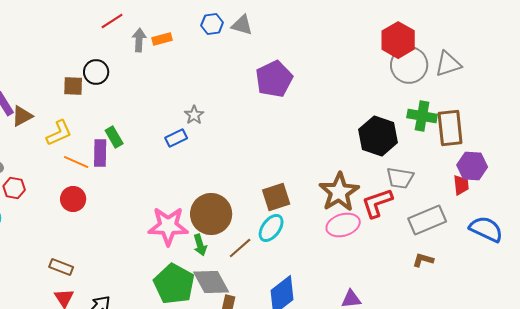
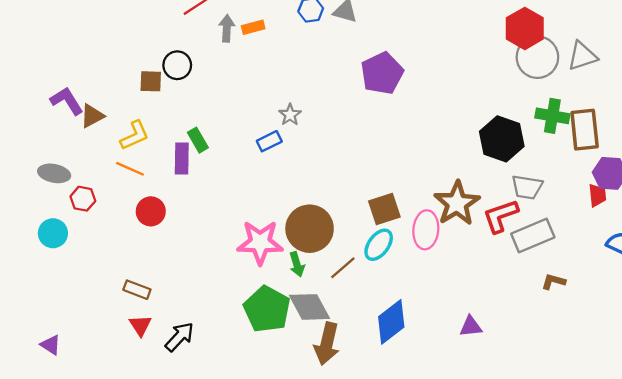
orange line: (76, 162) -> (130, 169), moved
gray rectangle: (427, 220) -> (533, 236), moved
pink ellipse: (343, 225) -> (426, 230), moved, turned -68

